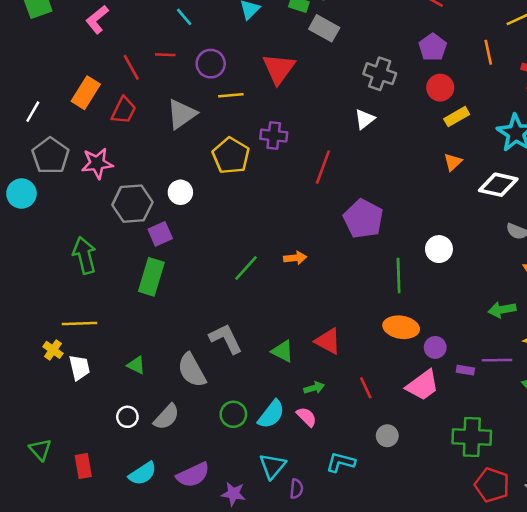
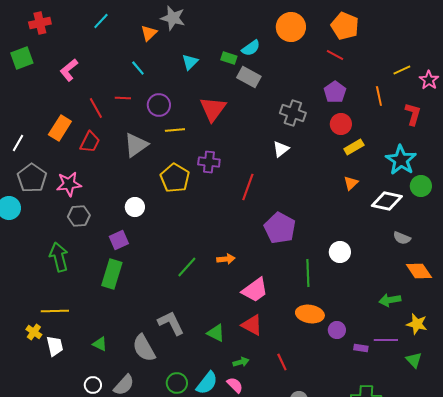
gray hexagon: (132, 204) -> (79, 216), moved, size x0.7
pink trapezoid: (423, 385) -> (255, 290), moved

